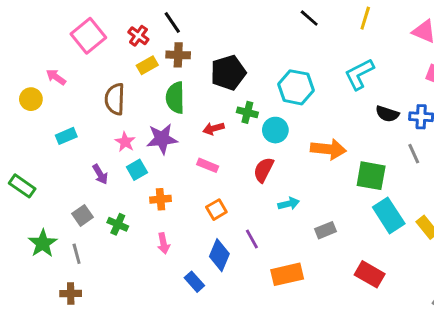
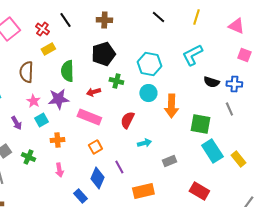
brown cross: (178, 55) -> (104, 20), moved
cyan circle: (275, 130) -> (148, 93), moved
orange arrow: (328, 149) -> (171, 106), turned 85
pink rectangle: (208, 165) -> (89, 117), size x1.6

